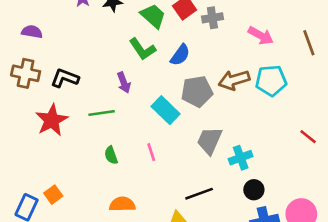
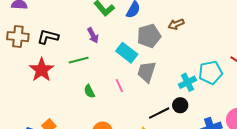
brown arrow: (234, 80) -> (176, 24), size x0.7
cyan pentagon: (271, 81) -> (211, 73), moved
gray trapezoid: (210, 141) -> (147, 72), moved
black circle: (254, 190) -> (180, 105), moved

